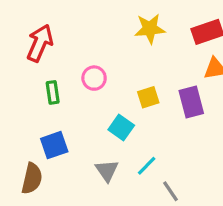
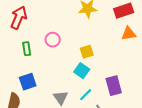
purple rectangle: (191, 102) -> (114, 86), moved
cyan square: (121, 127) -> (82, 71), moved

